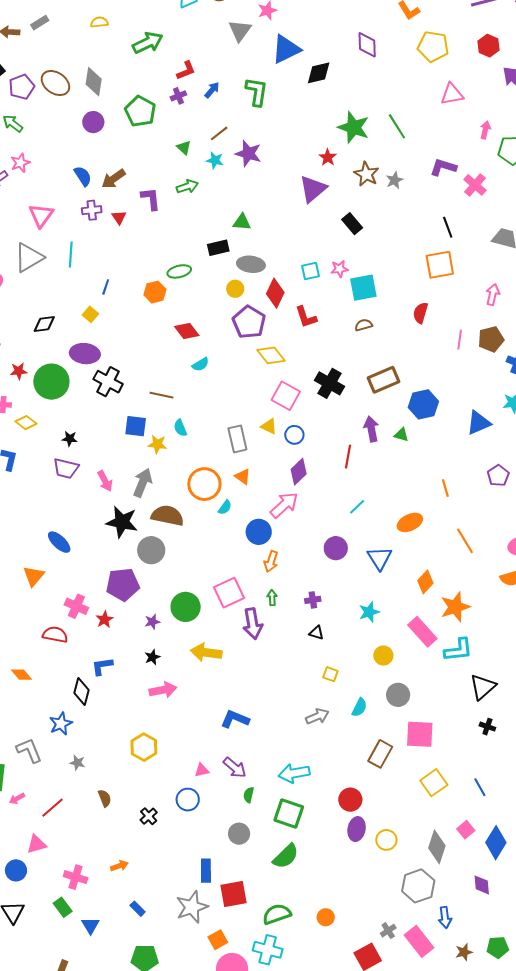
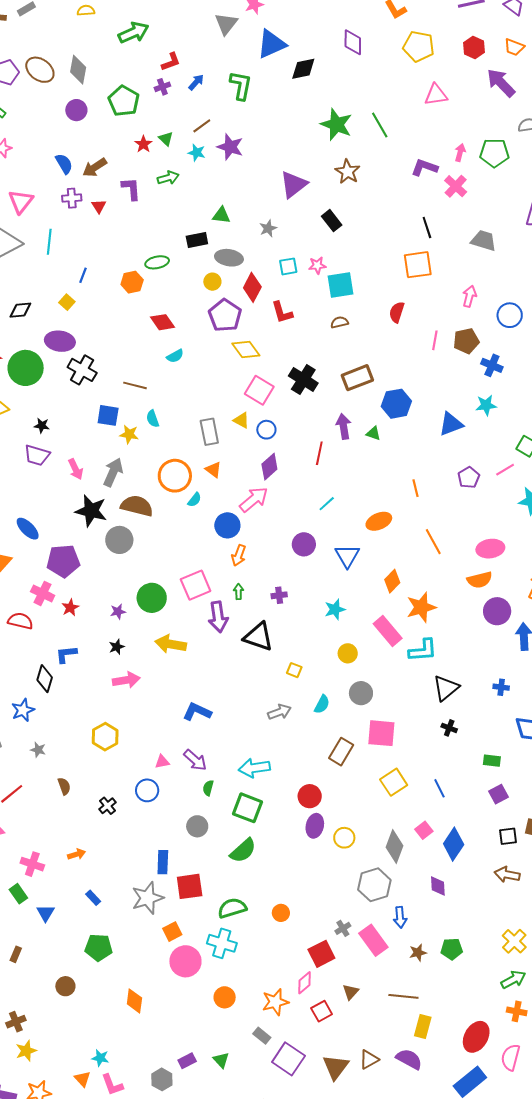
pink arrow: (485, 130) -> (460, 153), moved
red star: (328, 157) -> (143, 144), moved
gray star: (395, 180) -> (268, 228), moved
purple pentagon: (123, 585) -> (63, 561), moved
black triangle: (316, 633) -> (258, 637), moved, size x2.0

